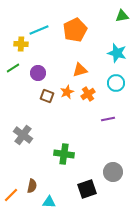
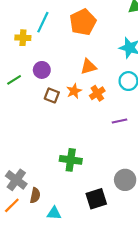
cyan line: (39, 30) -> (43, 22), turned -42
green line: (13, 68) -> (14, 80), moved
gray cross: (23, 135) -> (16, 180), moved

